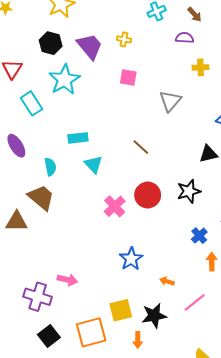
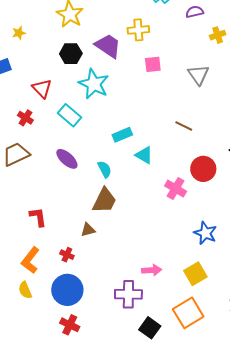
yellow cross: (124, 39) -> (138, 30), size x1.5
brown trapezoid: (41, 198) -> (104, 201), turned 92
brown triangle: (17, 222) -> (88, 230), size x0.7
yellow square: (121, 310) -> (195, 274), moved

